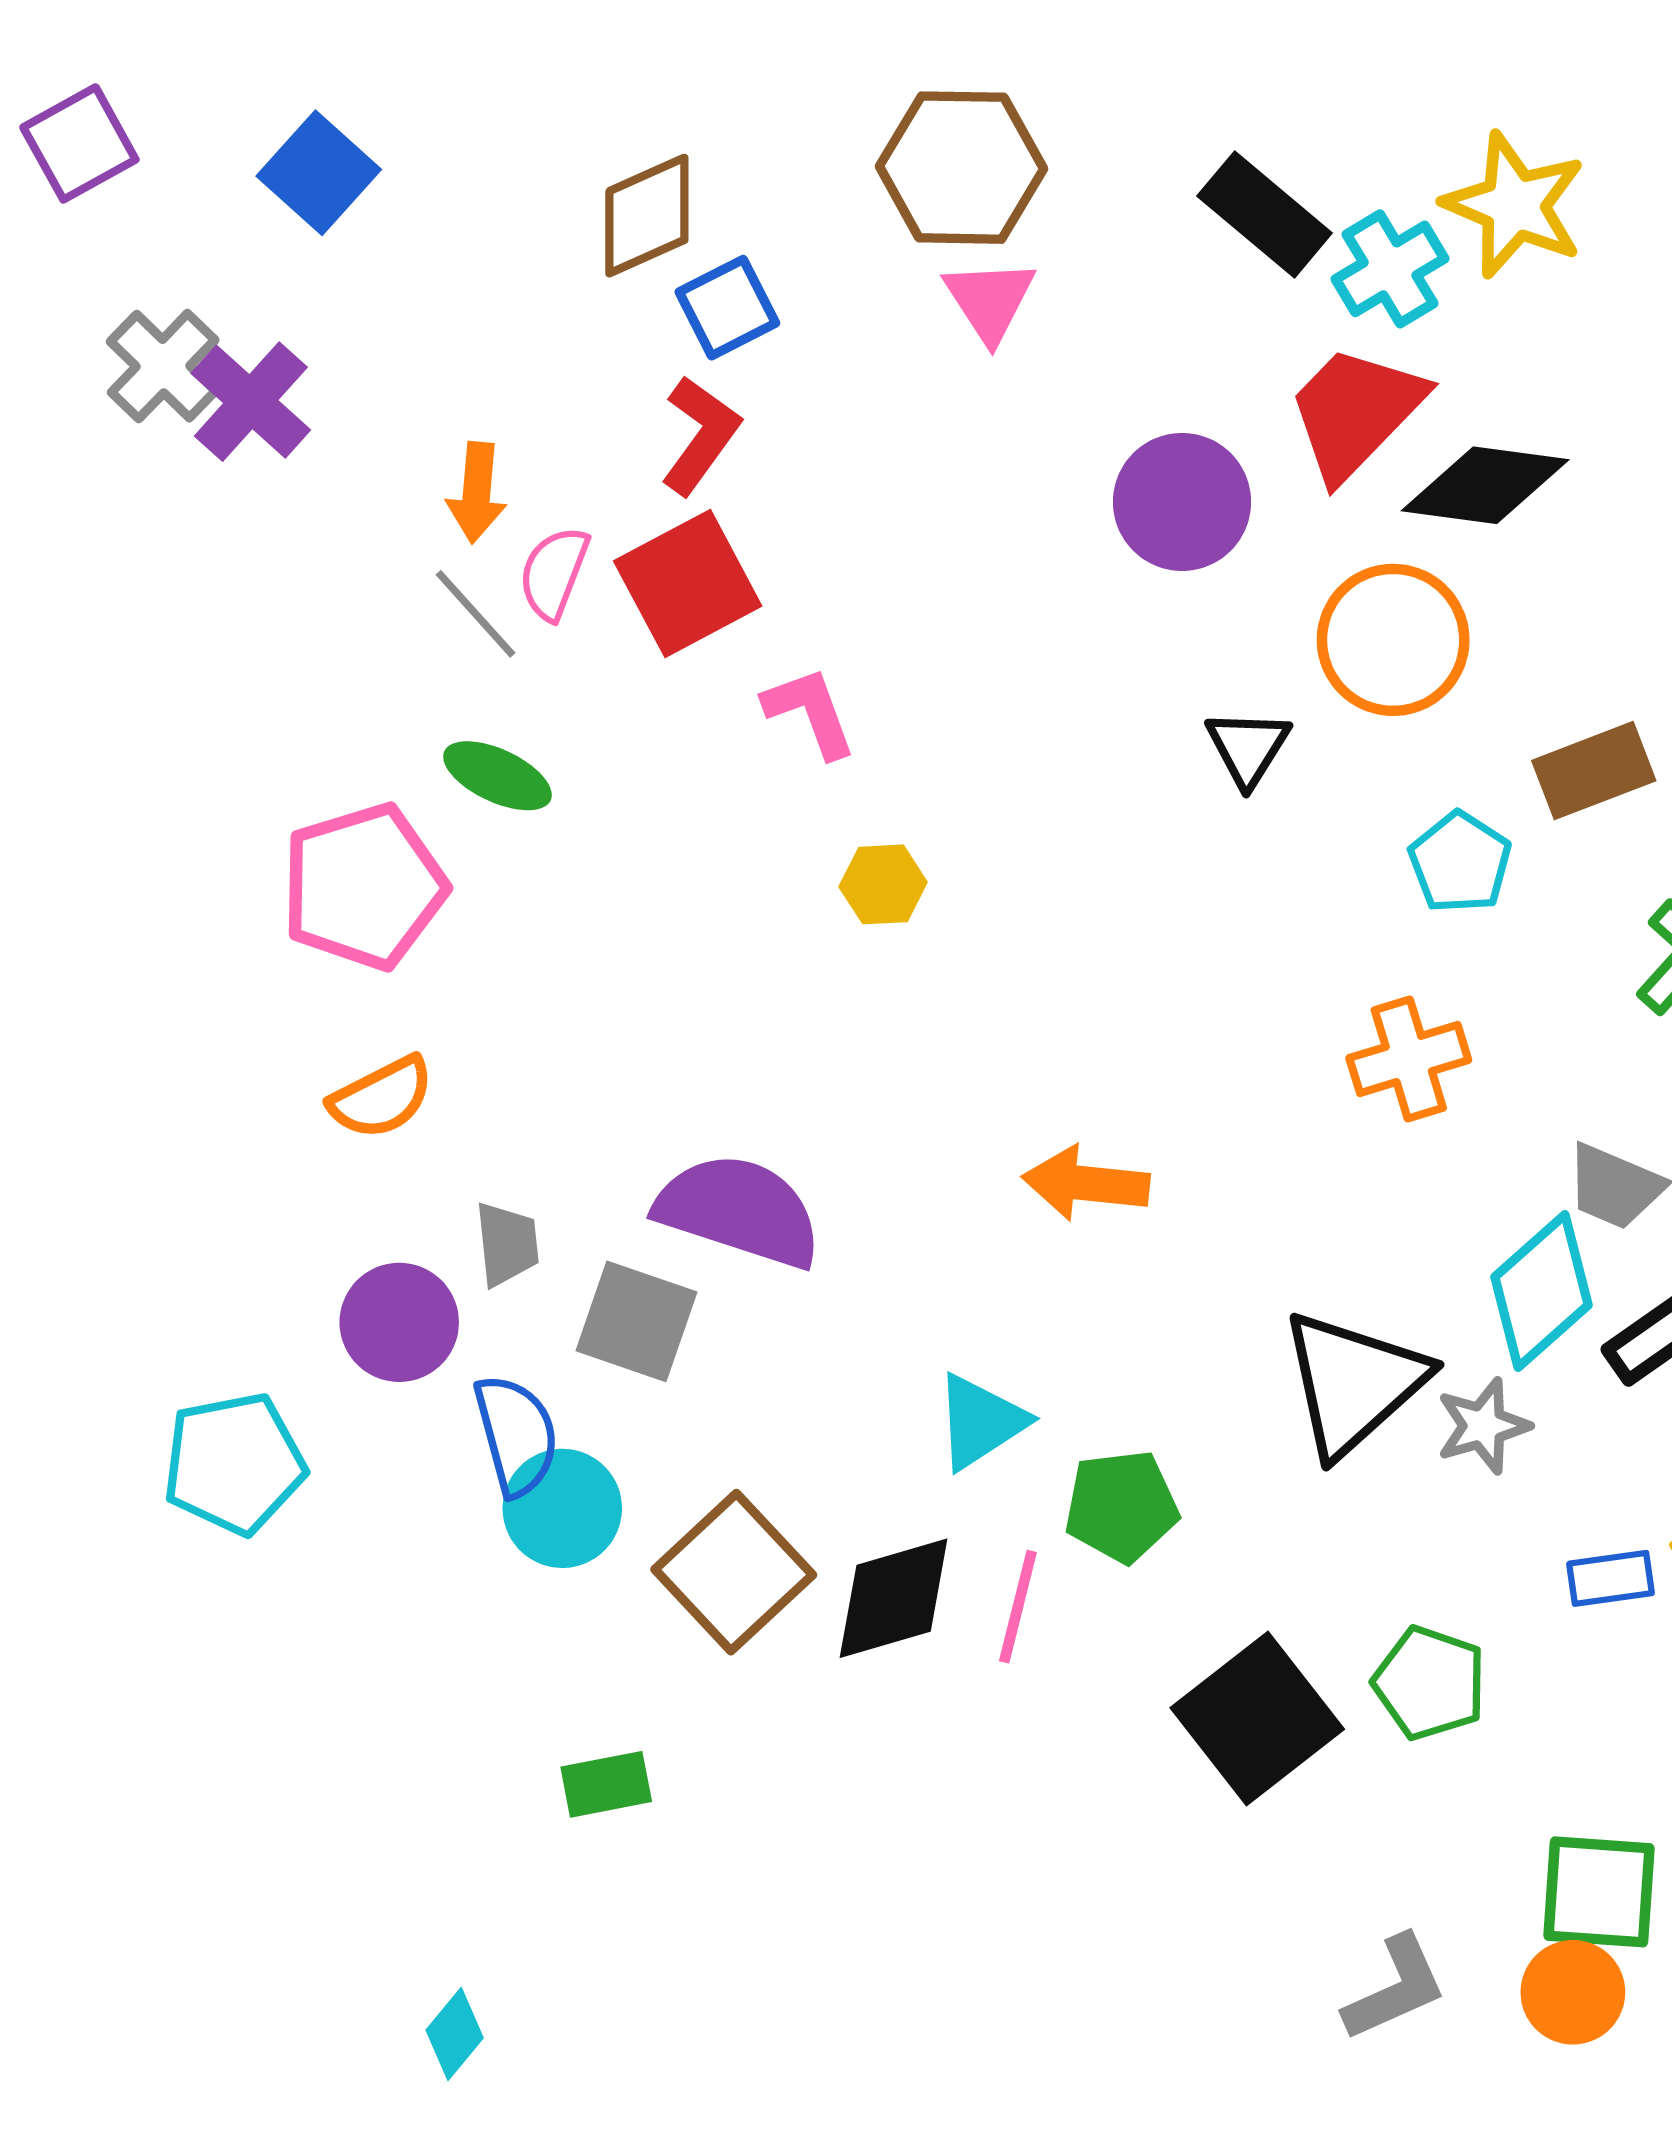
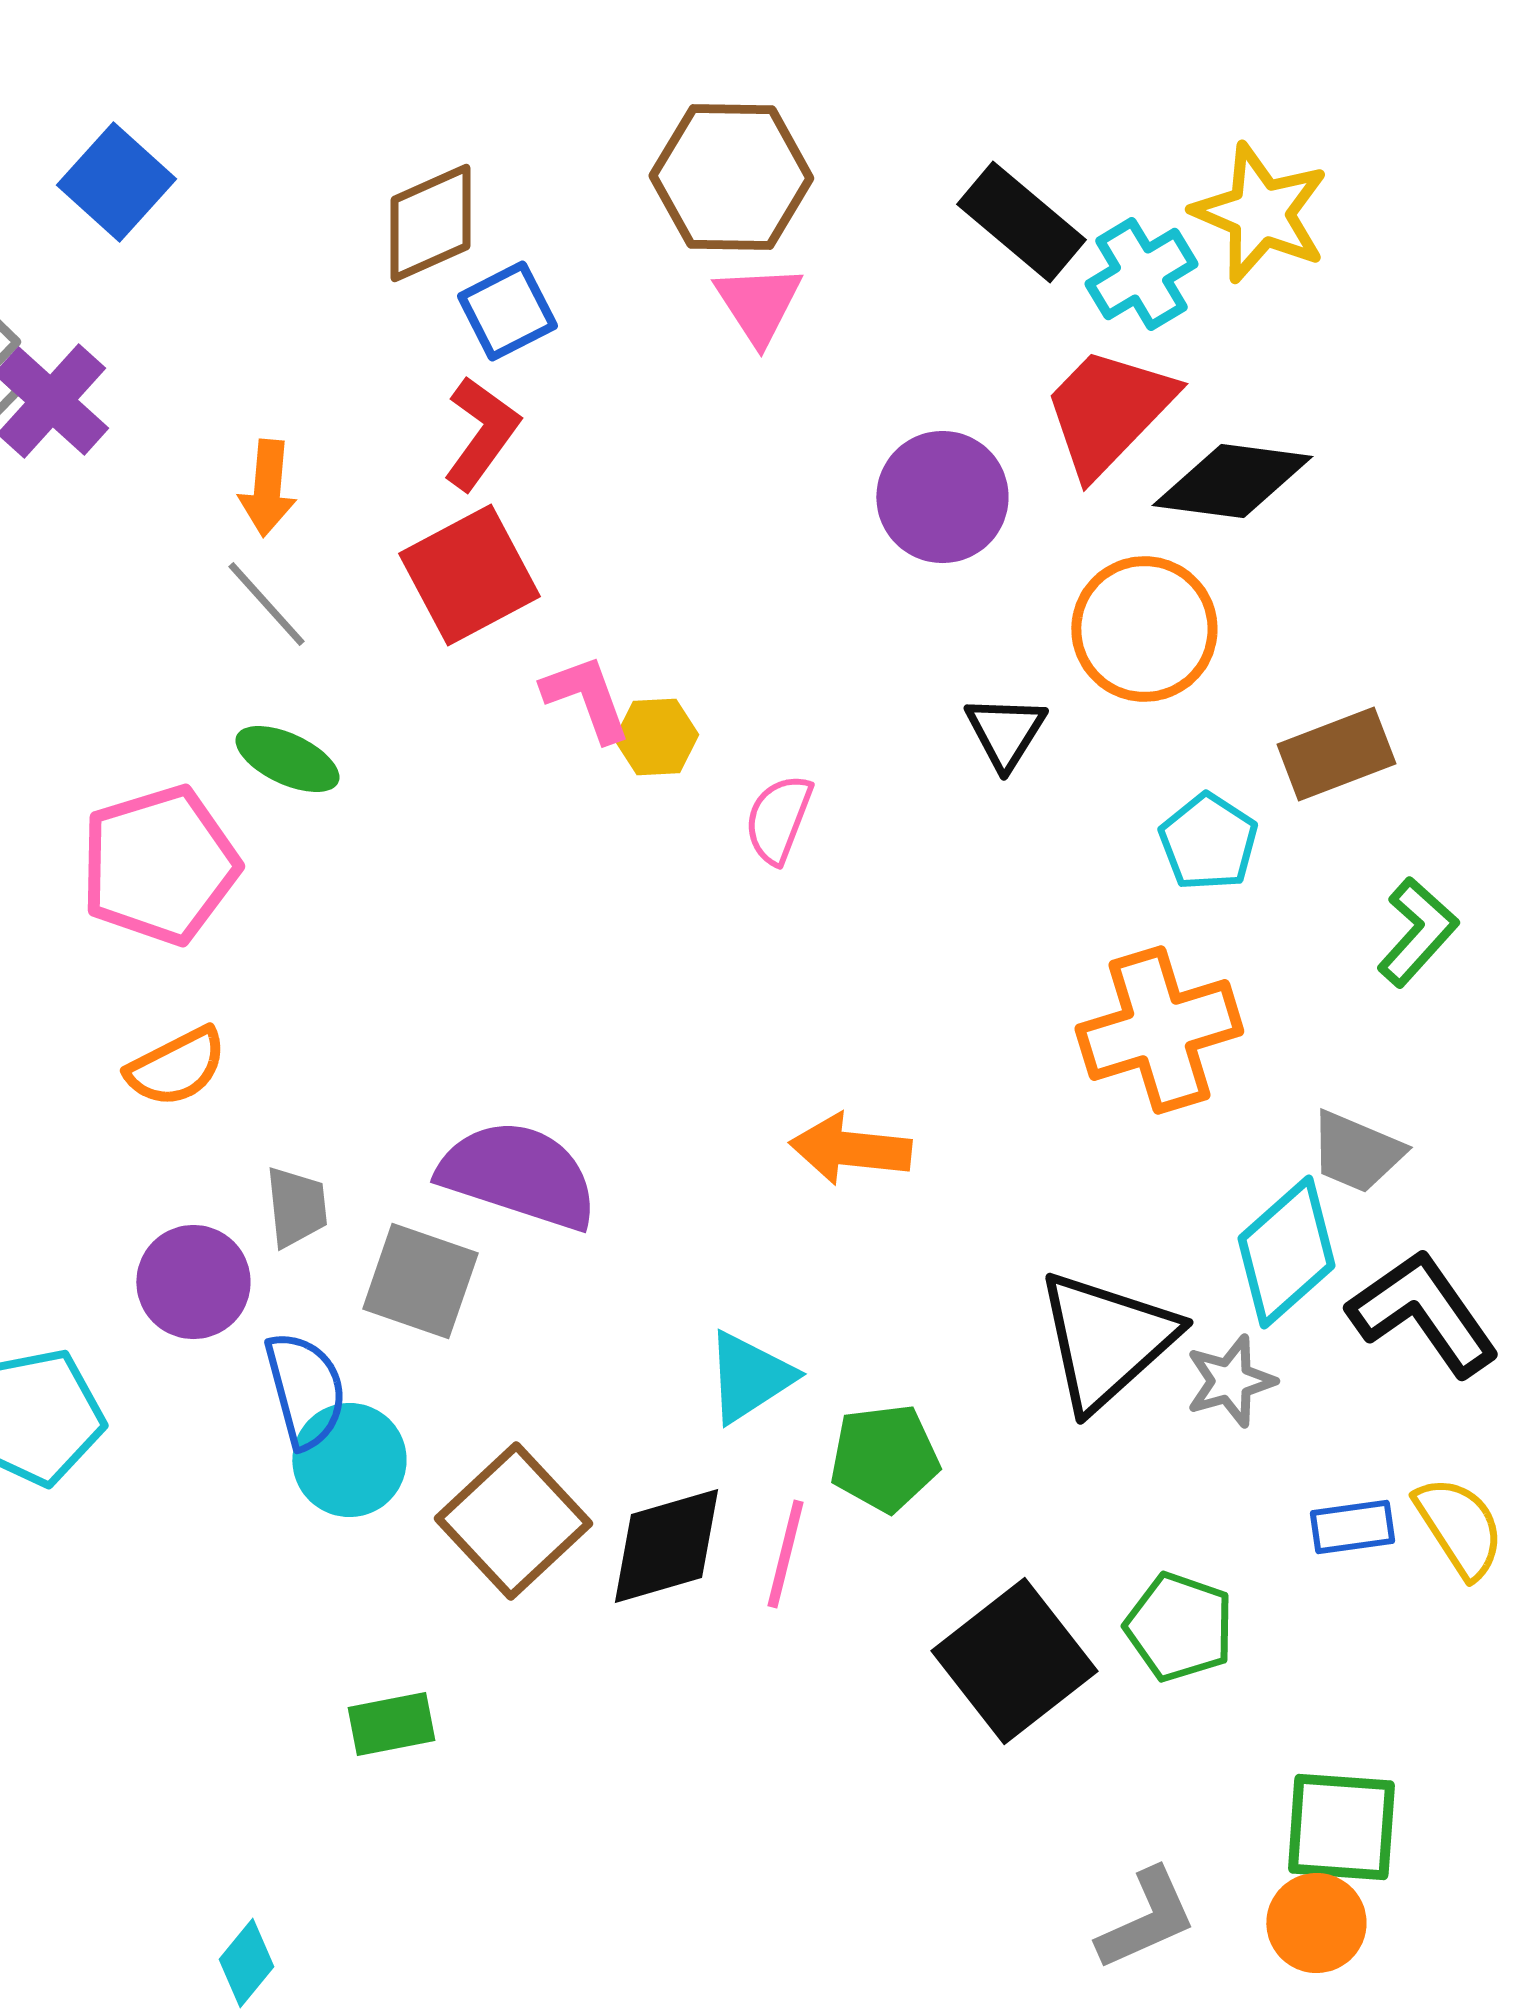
pink semicircle: (554, 573) -> (778, 819), moved
yellow hexagon: (883, 884) -> (656, 737), moved
orange cross: (1409, 1059) -> (1159, 1030), size x1.4

